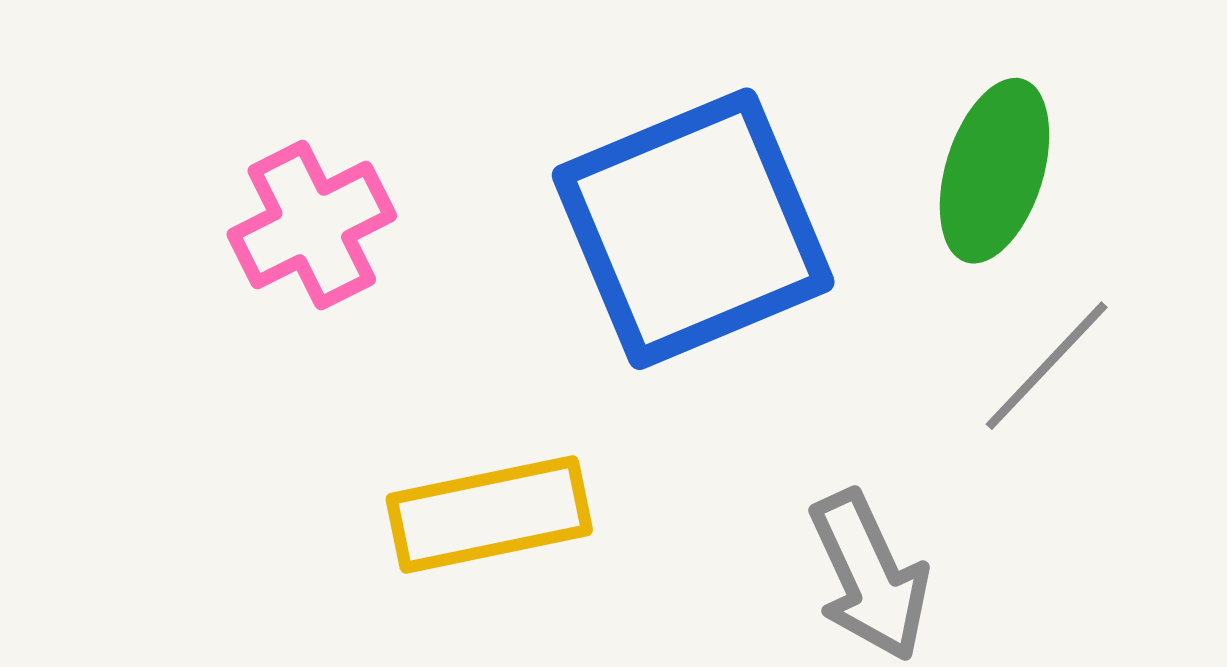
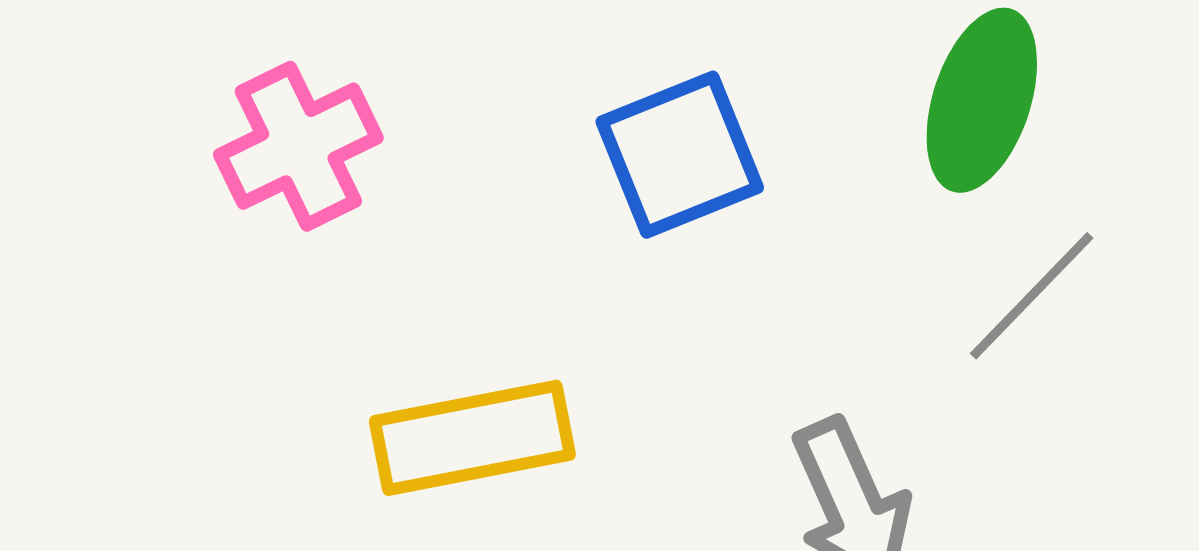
blue square: (693, 229) -> (680, 155), size x0.6

